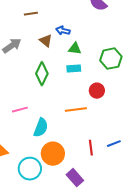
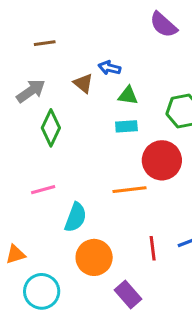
brown line: (31, 14) -> (45, 43), moved
green diamond: (42, 74) -> (51, 128), moved
red circle: (97, 91) -> (162, 160), size x1.6
cyan circle: (30, 169) -> (42, 291), moved

